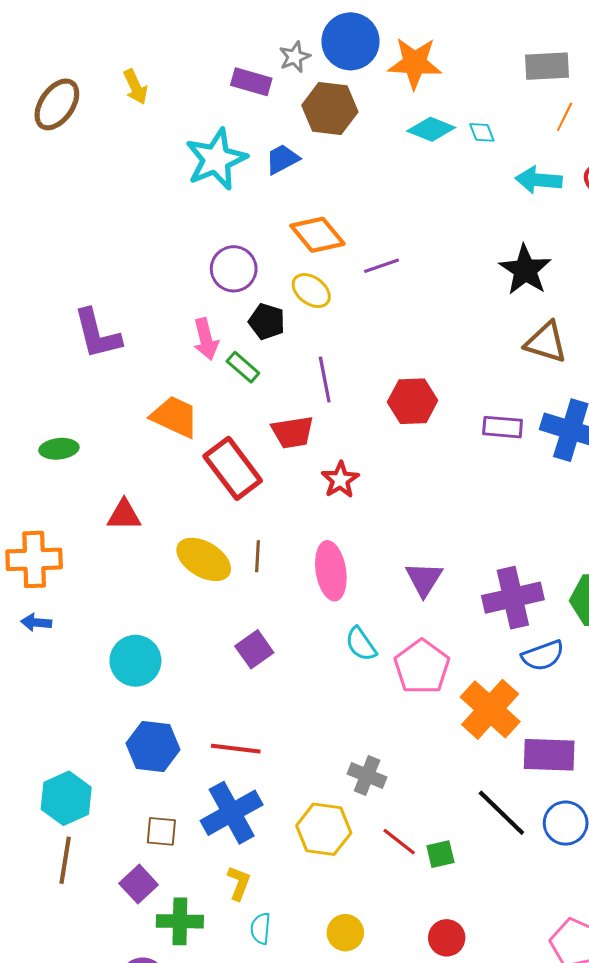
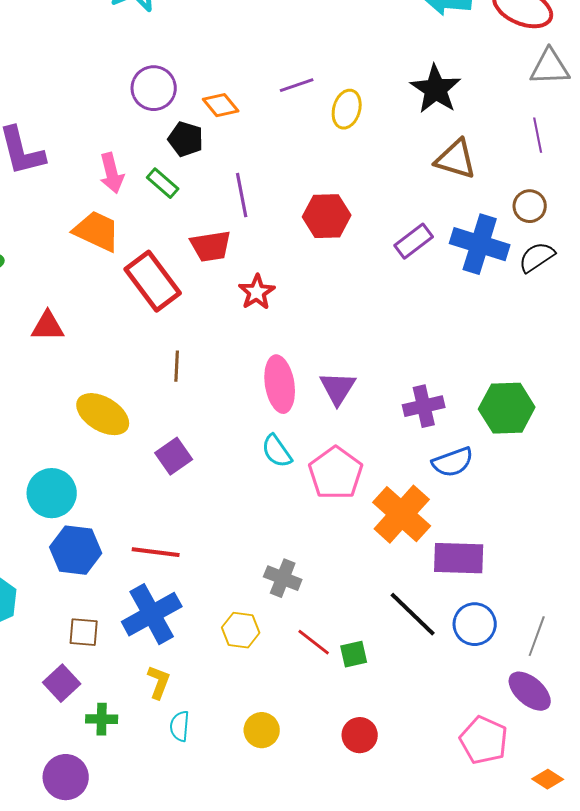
orange diamond: (317, 235) -> (221, 105), moved, size x0.7
yellow ellipse: (311, 291) -> (347, 109), moved, turned 69
pink arrow: (206, 339) -> (112, 173), moved
purple rectangle: (503, 427) -> (414, 241), turned -42
yellow ellipse: (204, 559) -> (103, 414), moved
pink ellipse: (331, 571) -> (280, 384), moved
purple cross: (513, 598) -> (424, 406), size x0.7
cyan circle: (135, 661) -> (52, 493), moved
yellow hexagon: (324, 829) -> (241, 630), size x0.7
green cross: (180, 921) -> (102, 719), size x0.7

